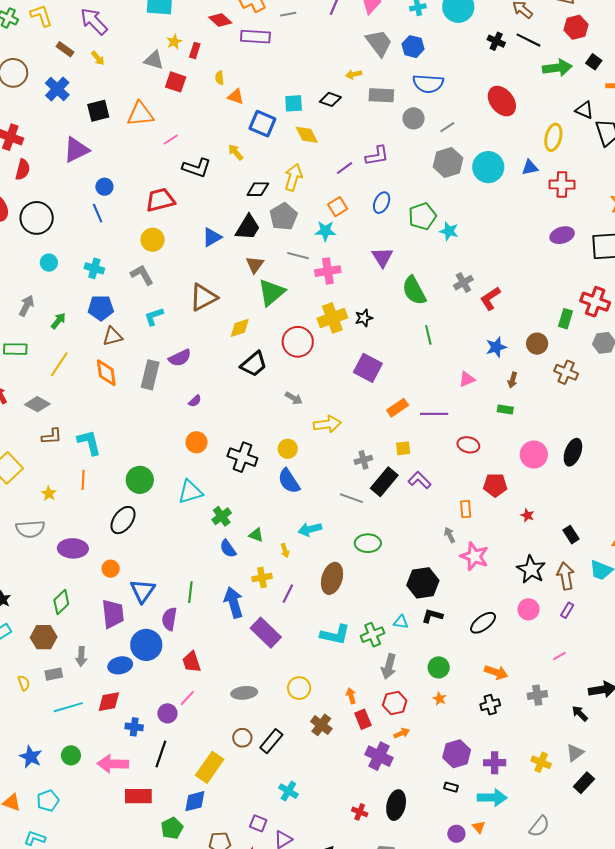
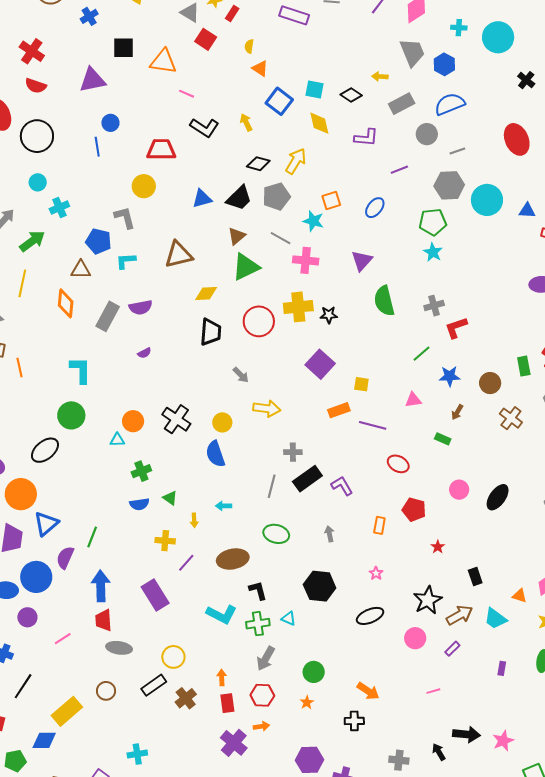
blue semicircle: (428, 84) -> (450, 104), turned 140
blue cross: (57, 89) -> (89, 16), size x0.7
gray rectangle: (381, 95) -> (402, 104), turned -45
pink line: (171, 139) -> (187, 94), turned 42
purple L-shape: (377, 156) -> (366, 138), moved
purple line: (345, 168) -> (399, 170), moved
red semicircle: (23, 170) -> (36, 86), turned 80
green pentagon: (422, 216) -> (433, 222), moved
cyan cross: (94, 268) -> (59, 207), moved, turned 36
blue pentagon: (101, 308) -> (99, 241), moved
green rectangle: (565, 319) -> (524, 366), turned -42
green arrow: (58, 321) -> (32, 241), size x1.5
green line: (428, 335) -> (422, 354), moved, turned 48
yellow line: (59, 364) -> (22, 283), turned -36
black trapezoid: (254, 364) -> (211, 332), turned -60
cyan L-shape: (89, 442) -> (81, 370), moved
orange circle: (197, 442) -> (133, 421), moved
yellow square: (403, 448) -> (361, 384), moved
pink circle: (534, 455) -> (459, 490), size x0.7
orange line: (83, 480) -> (20, 367), moved, turned -30
cyan triangle: (190, 492) -> (117, 440), size x0.6
gray line: (351, 498) -> (272, 486), turned 70
cyan arrow: (310, 529) -> (224, 506), size x0.7
gray arrow: (450, 535) -> (329, 534), moved
blue semicircle: (228, 549) -> (139, 504), turned -78
pink star: (474, 556) -> (376, 573), size x0.5
orange circle: (111, 569) -> (21, 494), size x1.8
brown arrow: (566, 576) -> (460, 615), turned 56
brown ellipse: (332, 578) -> (233, 559), turned 48
blue arrow: (234, 602) -> (101, 586), moved
black L-shape: (432, 616) -> (258, 590), moved, turned 45
black ellipse: (483, 623) -> (370, 616), moved
red trapezoid: (192, 662) -> (104, 620), moved
gray cross: (537, 695) -> (399, 760), moved
purple circle: (167, 713) -> (27, 617), moved
black rectangle: (271, 741) -> (154, 685), moved
cyan cross: (288, 791) -> (137, 754), turned 36

